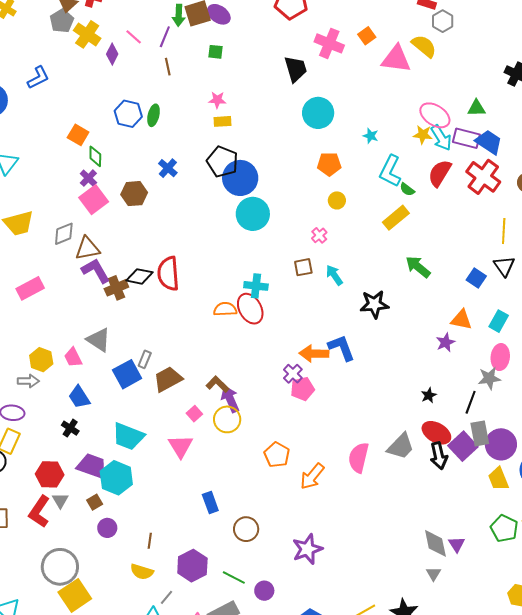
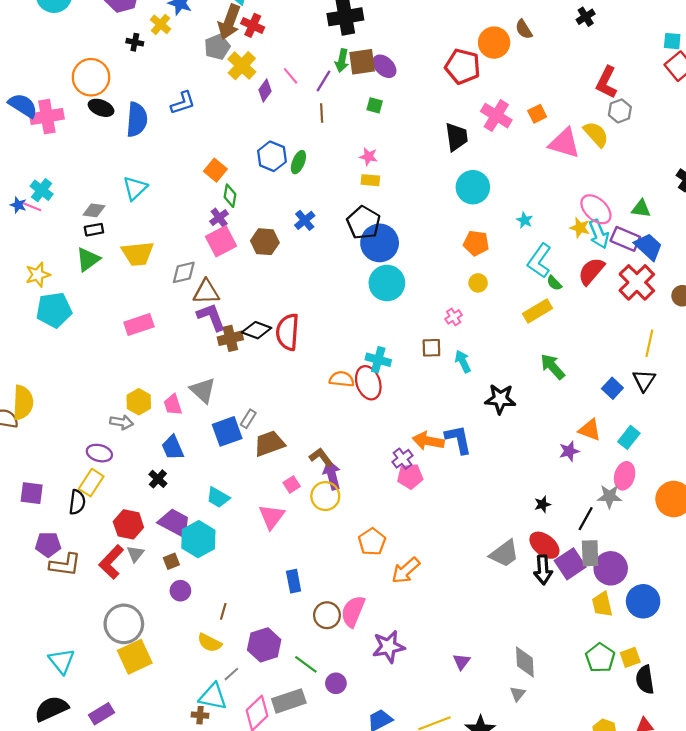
cyan trapezoid: (128, 436) -> (218, 497), size x0.7
pink semicircle: (359, 458) -> (353, 611), moved
purple triangle: (457, 544) -> (462, 662), moved

